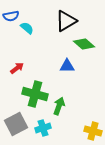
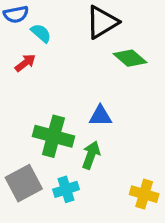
blue triangle: (67, 66) -> (100, 116), moved
red arrow: (17, 68) -> (25, 63), moved

